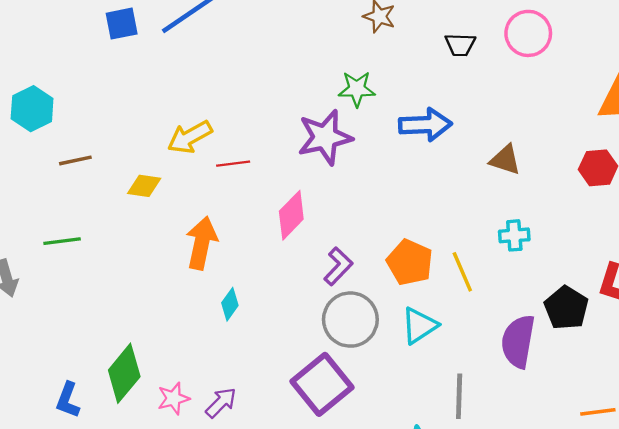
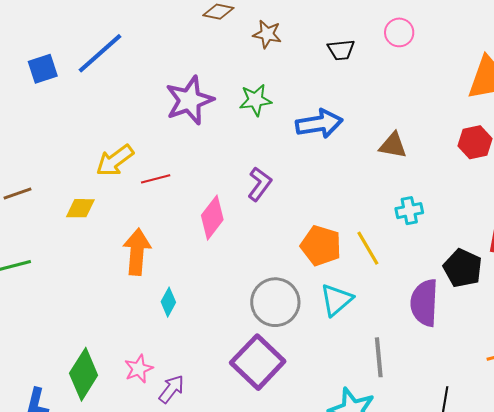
pink circle: (528, 33) -> (399, 32), size x0.7
purple star: (325, 137) -> (189, 100), moved
purple L-shape: (338, 266) -> (260, 184), moved
pink star: (173, 398) -> (139, 369), moved

